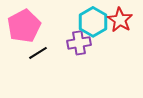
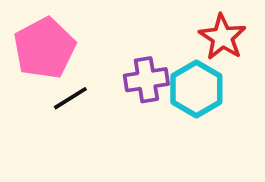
cyan hexagon: (93, 22) -> (196, 89), moved

